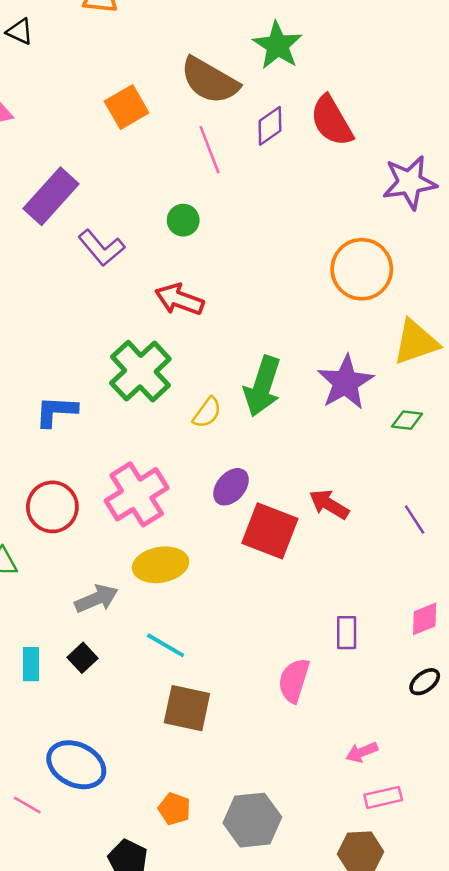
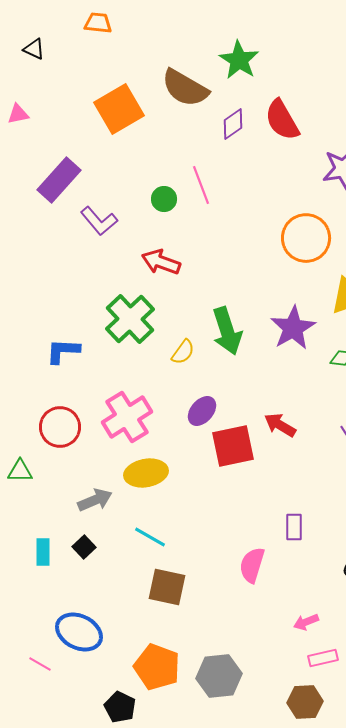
orange square: (127, 107) -> (119, 109), size x1.4
pink line: (210, 150) -> (201, 185), moved
green arrow: (262, 386) -> (227, 331), turned -36
red square: (270, 531) -> (233, 446), turned -33
orange pentagon: (174, 809) -> (157, 667), size x1.8

